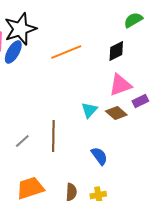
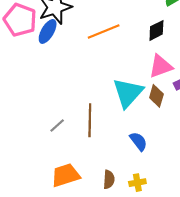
cyan triangle: (89, 110) -> (128, 93), size x1.8
brown diamond: (116, 113) -> (156, 96), turned 65

